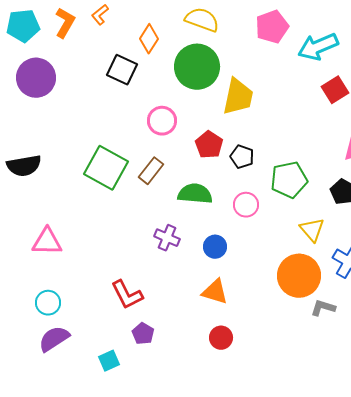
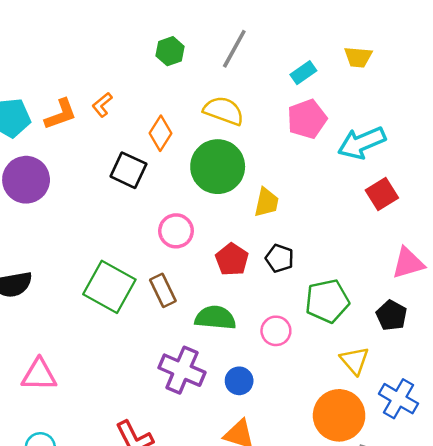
orange L-shape: (65, 23) -> (61, 114), turned 40
yellow trapezoid: (238, 97) -> (266, 202), size x0.7
black pentagon: (242, 157) -> (280, 258), moved
brown rectangle: (151, 171) -> (163, 290), turned -64
purple cross: (167, 238) -> (182, 370), size x1.5

